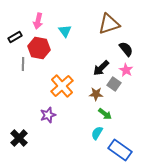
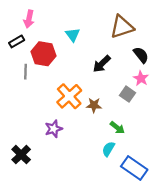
pink arrow: (38, 21) -> (29, 19), moved
black arrow: (101, 68) -> (102, 64), moved
brown star: (96, 94) -> (94, 105), moved

